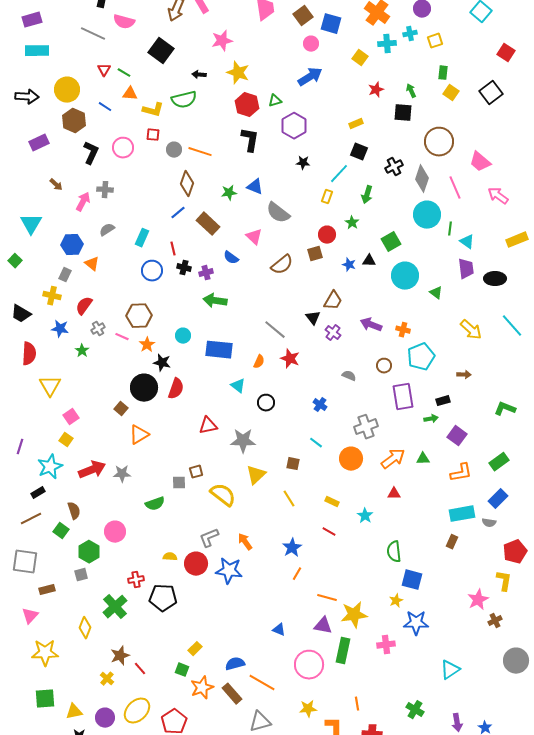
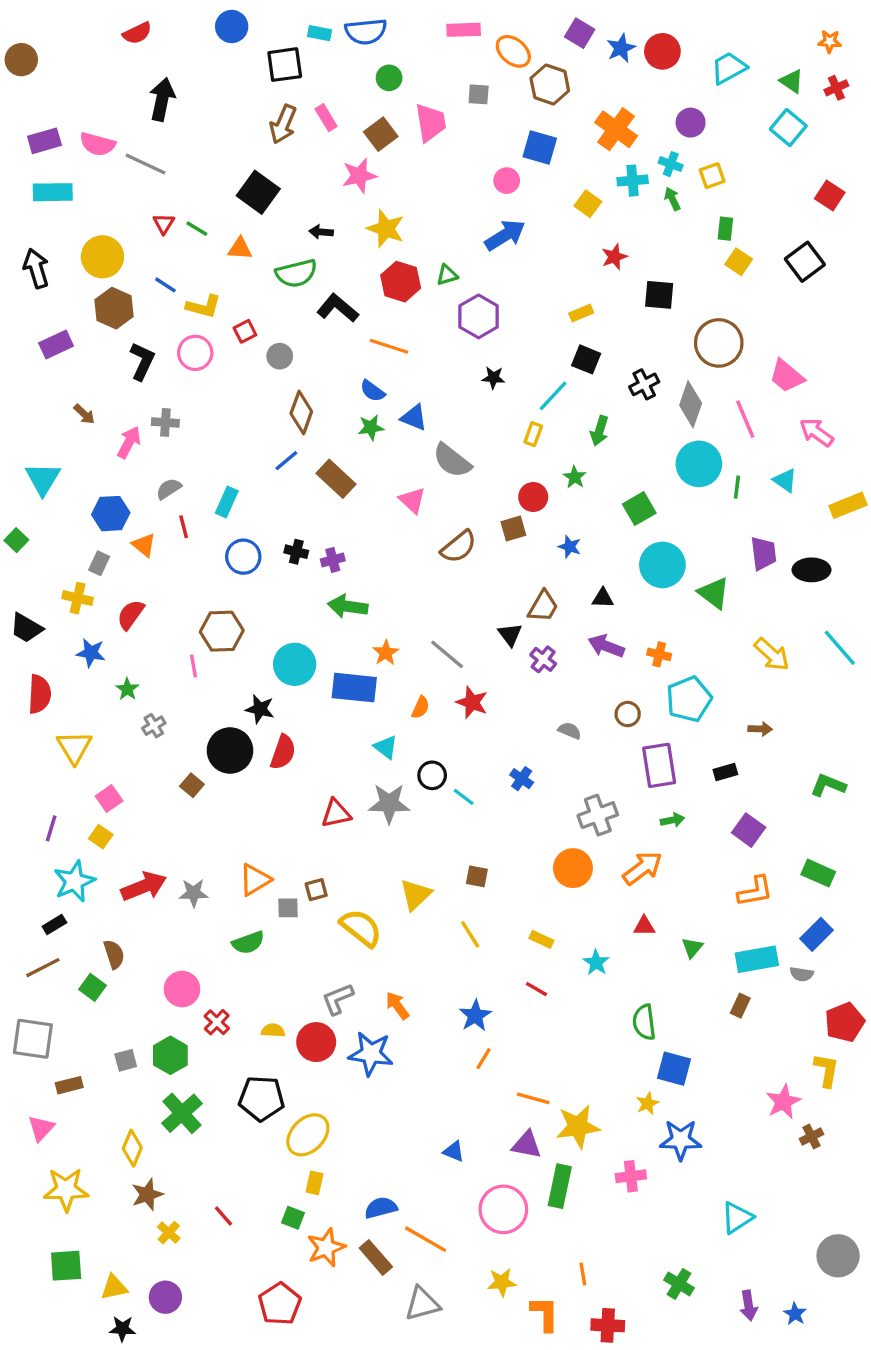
brown square: (303, 16) -> (381, 134), moved
pink semicircle: (124, 22) -> (97, 144), moved
cyan cross: (410, 34) -> (671, 164), turned 32
green arrow: (411, 91) -> (672, 199), moved
orange triangle: (130, 94) -> (240, 248), moved
black arrow: (27, 97) -> (36, 268), turned -110
yellow L-shape: (153, 110) -> (204, 306), moved
red square: (153, 135) -> (245, 331), turned -32
black L-shape: (250, 140) -> (338, 308), moved, turned -60
orange line: (200, 152) -> (389, 346), moved
cyan triangle: (467, 242) -> (785, 480), moved
red line: (173, 249) -> (184, 527), moved
blue semicircle: (231, 258) -> (372, 391), moved
black triangle: (369, 261) -> (603, 598), moved
green triangle: (436, 293) -> (714, 593), size x1.5
gray cross: (98, 329) -> (154, 726), moved
cyan circle: (183, 336) -> (295, 664), size x1.6
pink line: (122, 337) -> (194, 666), turned 56
orange star: (147, 345) -> (386, 653), moved
green arrow: (431, 419) -> (672, 820), moved
orange triangle: (139, 435) -> (255, 880), moved
gray star: (243, 441) -> (389, 803), moved
cyan line: (316, 443) -> (464, 797), moved
purple line: (20, 447) -> (51, 828), moved
green triangle: (423, 459) -> (692, 948), moved, turned -48
green rectangle: (499, 462) -> (818, 873), turned 60
green hexagon: (89, 552) -> (170, 1055), moved
red cross: (136, 580) -> (217, 1022), moved, turned -35
yellow rectangle: (195, 649) -> (315, 1183), turned -32
brown star: (120, 656) -> (147, 1194), moved
gray circle: (516, 661) -> (838, 1256), moved
yellow ellipse: (137, 711) -> (308, 1135), moved

